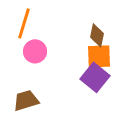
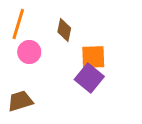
brown diamond: (97, 35) -> (64, 30), moved

